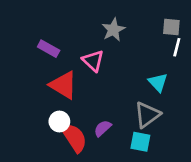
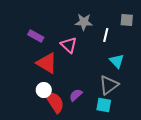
gray star: (113, 30) -> (84, 22), turned 30
white line: (177, 47) -> (106, 35), moved

